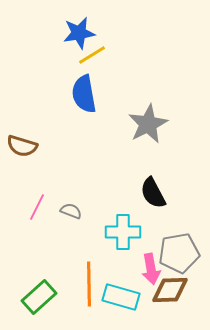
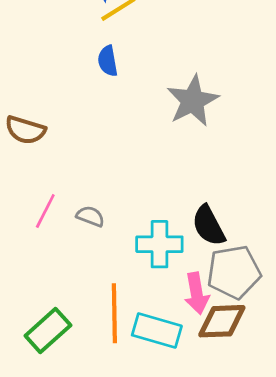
blue semicircle: (84, 94) -> (108, 61), size x0.6
black semicircle: (153, 193) -> (209, 226), moved

